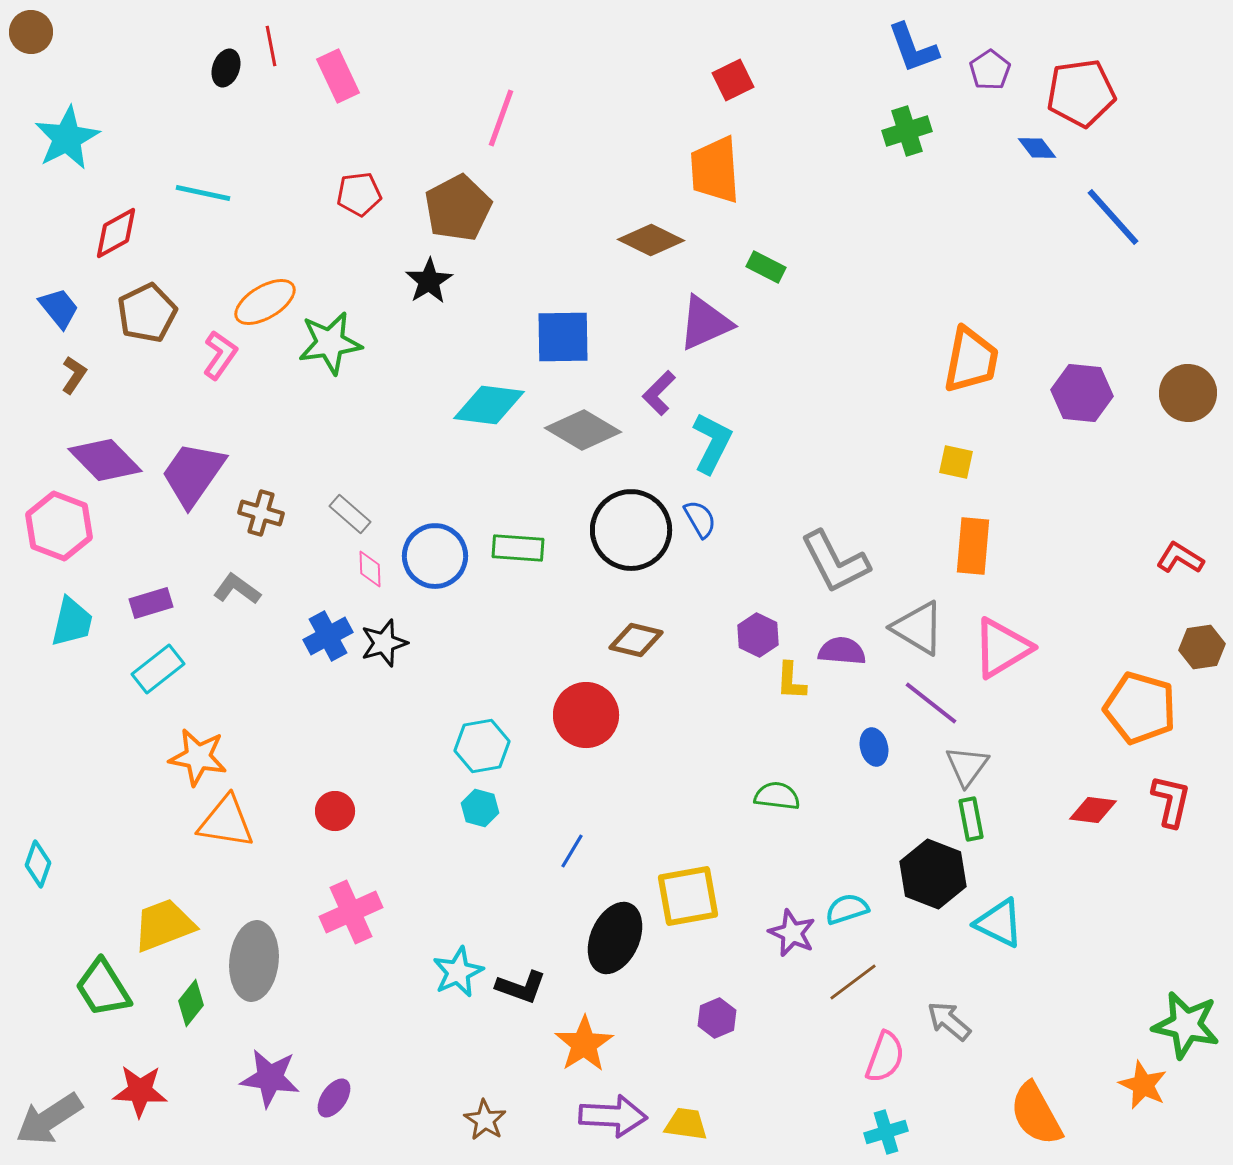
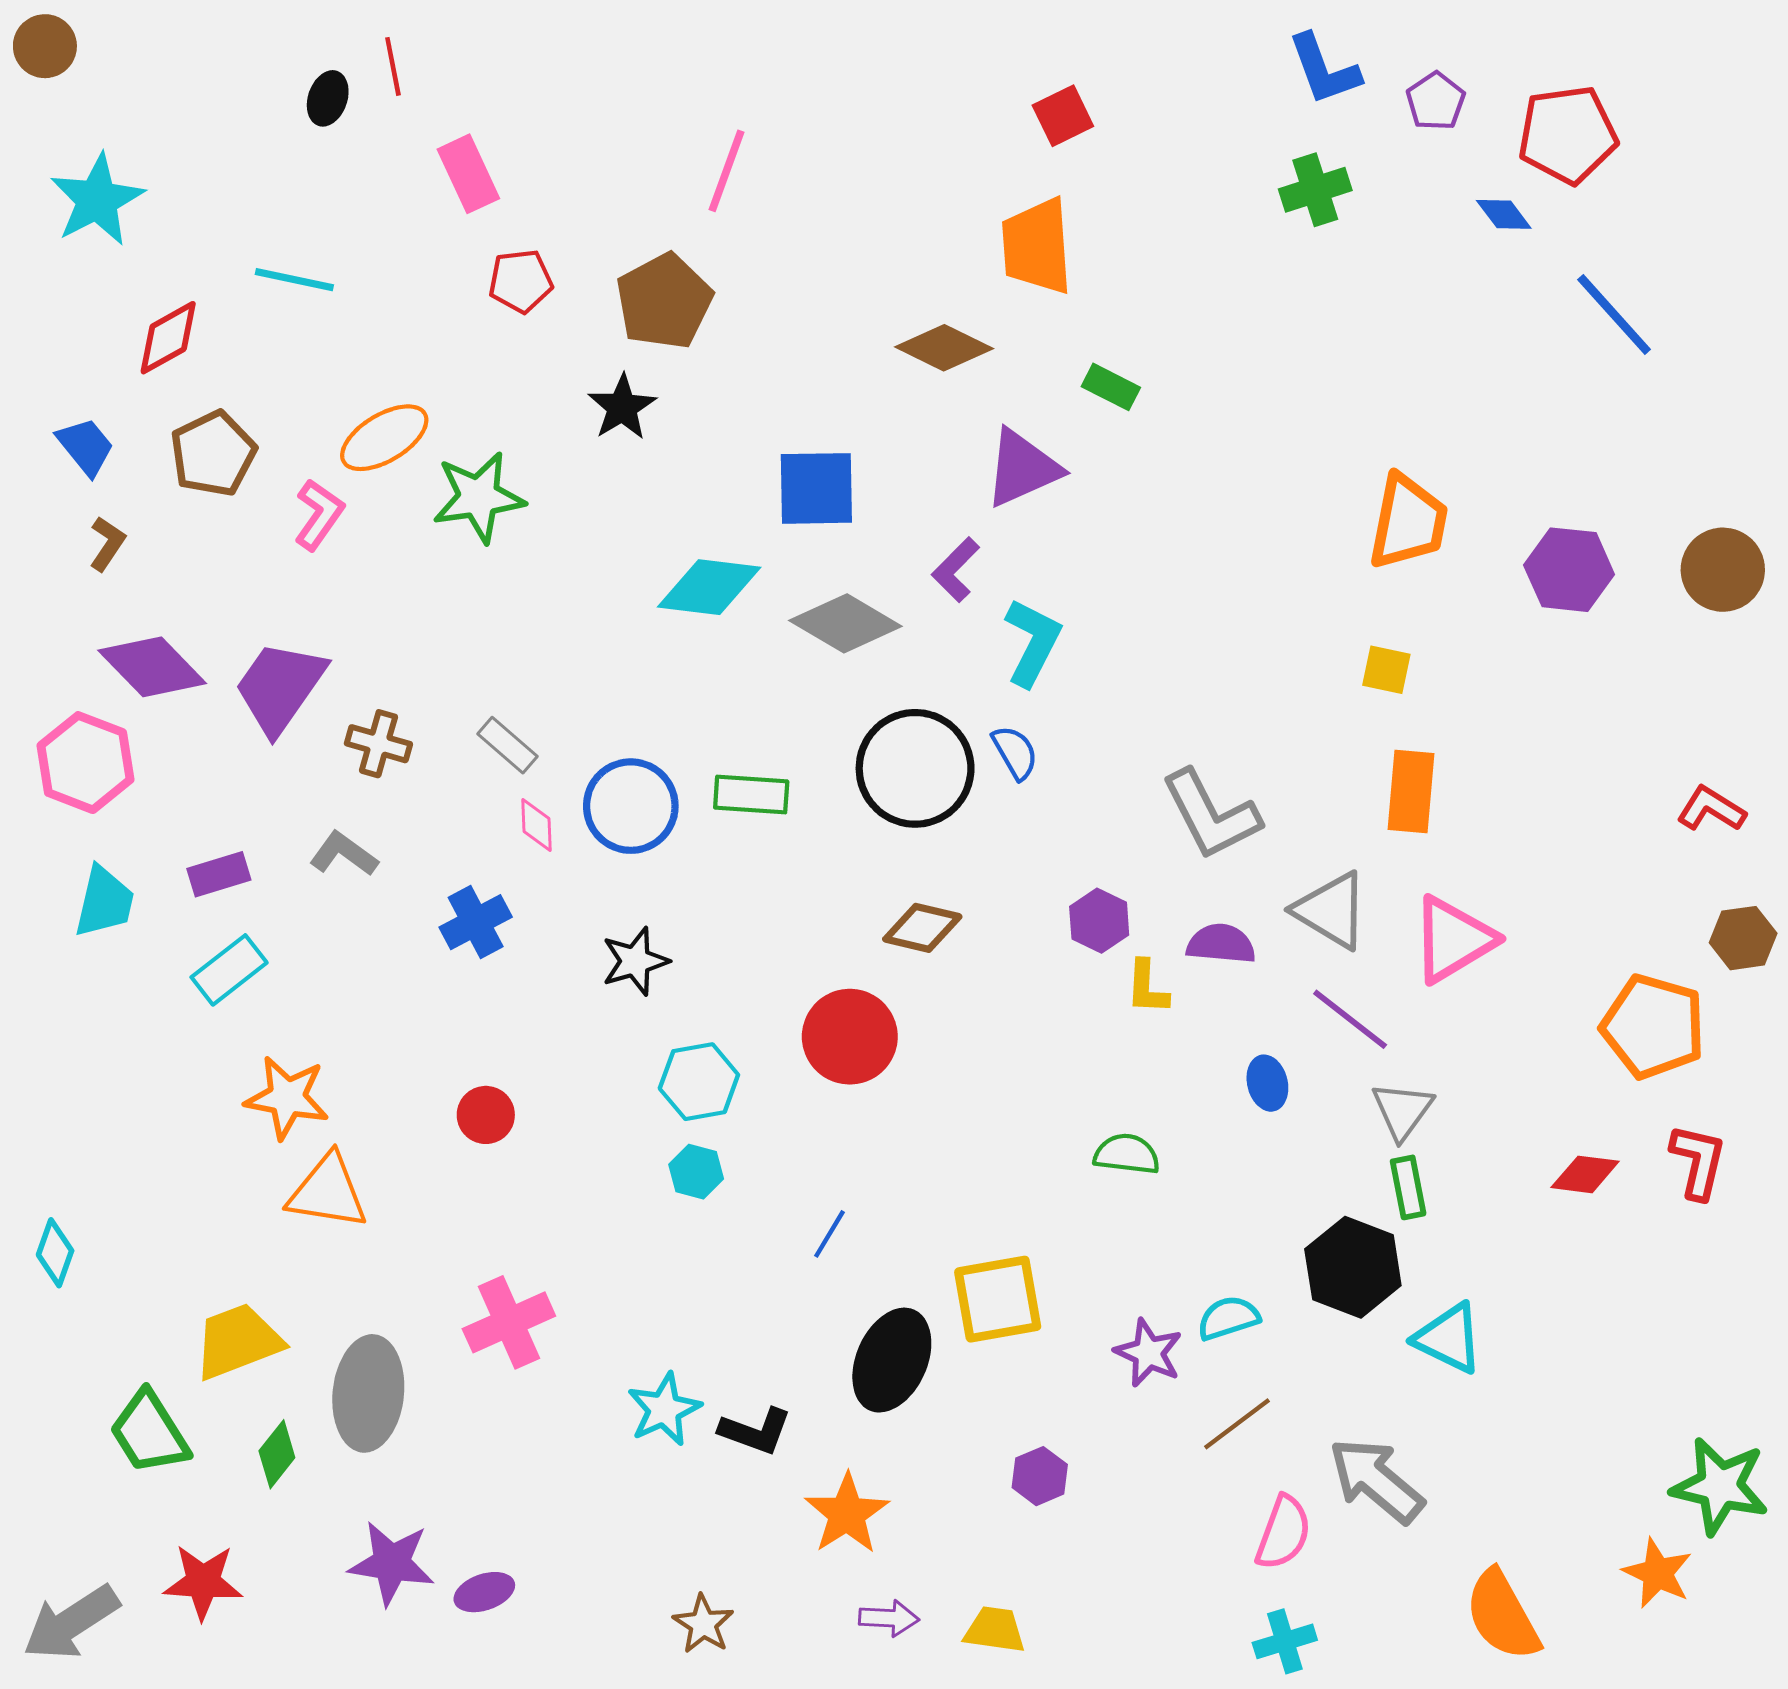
pink rectangle: (338, 76) -> (468, 174), moved
black star: (384, 643) -> (635, 961), moved
red circle: (335, 811) -> (486, 1115), moved
gray arrow: (949, 1021) -> (1376, 1480), size x1.5
purple ellipse: (334, 1098) -> (484, 1592), turned 36
purple arrow: (613, 1116) -> (889, 1618), size x0.6

